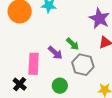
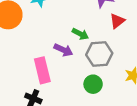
green circle: (60, 86) -> (93, 84), moved

